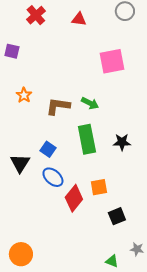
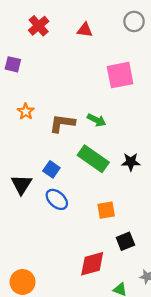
green rectangle: (87, 139) -> (93, 159), turned -44
red diamond: (74, 198) -> (92, 264), moved, turned 36

